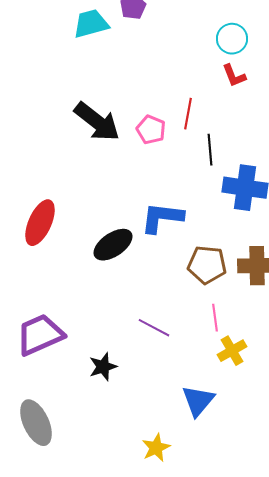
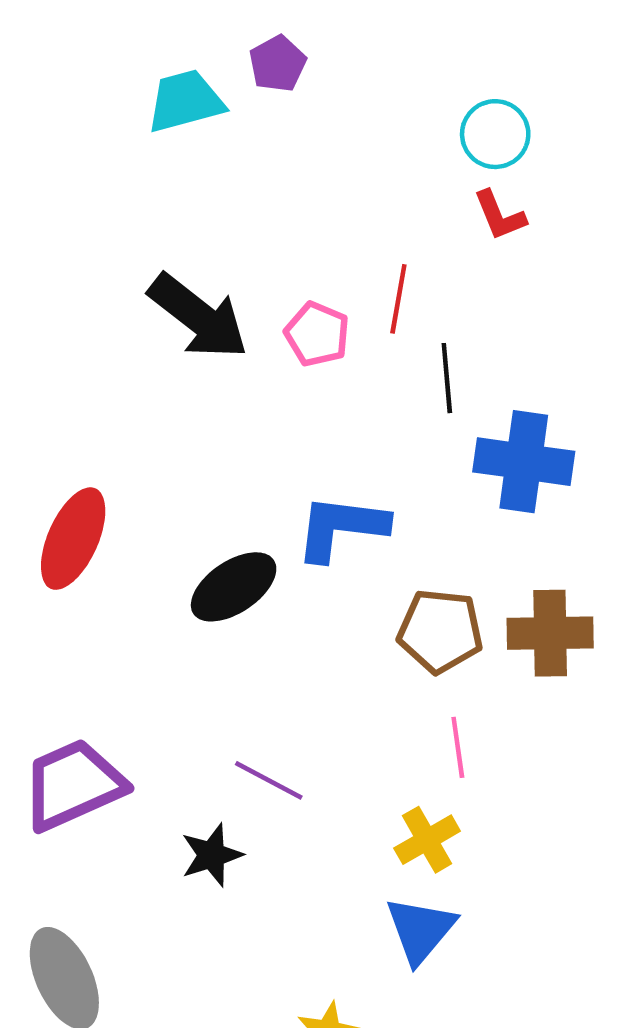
purple line: (154, 328) -> (269, 780), moved
yellow cross: (232, 351) -> (427, 840), moved

